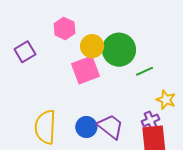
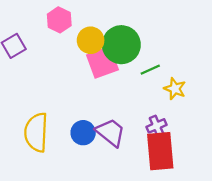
pink square: (86, 70) -> (102, 62), moved
yellow star: (166, 100) -> (175, 89), moved

